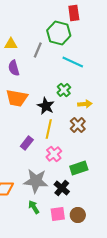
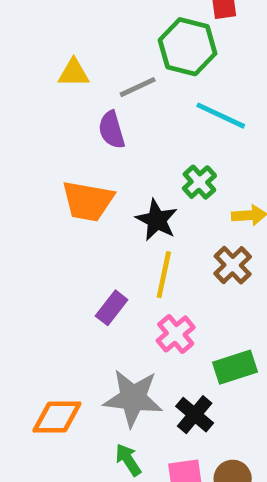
gray line: (38, 50) -> (138, 87), turned 42
purple semicircle: (14, 68) -> (112, 130), moved

